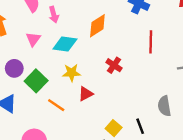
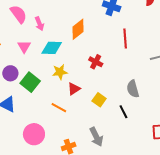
orange line: (56, 105) -> (59, 108), moved
gray semicircle: (164, 106) -> (133, 89), moved
yellow square: (114, 128) -> (99, 100), moved

